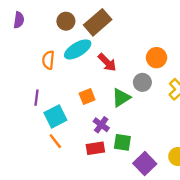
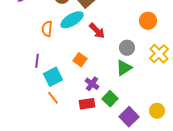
orange circle: (157, 58) -> (148, 21), moved
orange square: (87, 96) -> (80, 60), turned -32
green triangle: (121, 98) -> (124, 68), moved
green square: (122, 142) -> (110, 99), turned 35

